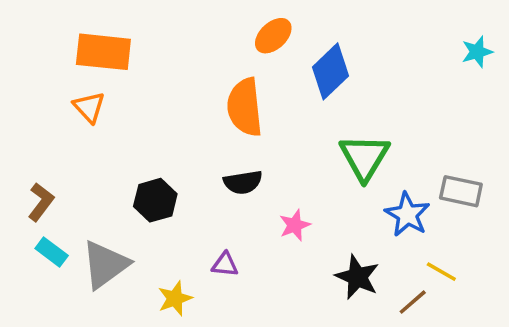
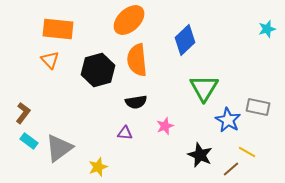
orange ellipse: (273, 36) -> (129, 20), moved, size x1.5
black hexagon: (155, 200) -> (98, 70), moved, size x1.4
purple triangle: (225, 265) -> (125, 133), moved

